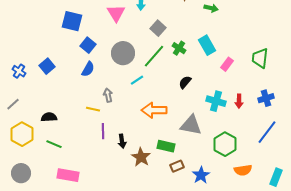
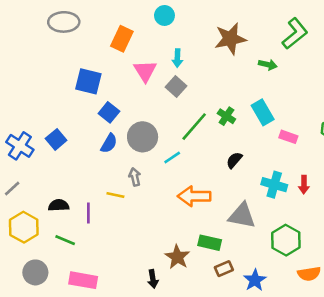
gray square: (158, 28) -> (176, 87), moved
gray circle: (123, 53) -> (143, 137), moved
pink rectangle: (227, 64) -> (288, 137), turned 72
blue cross: (19, 71) -> (20, 146), size x1.5
purple line: (103, 131) -> (88, 213), moved
black arrow: (122, 141) -> (153, 279), moved
gray circle: (21, 173) -> (35, 272), moved

